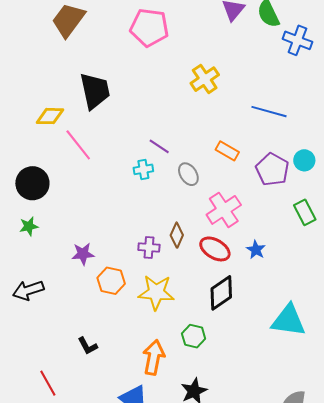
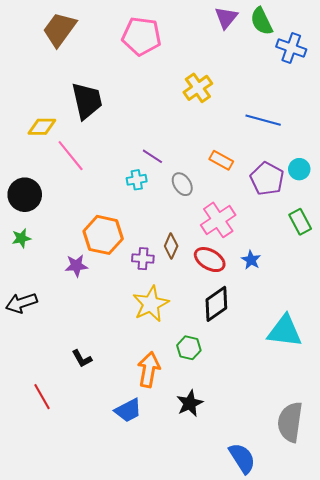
orange hexagon: (111, 281) -> (103, 235), moved, size x1.4
yellow star: (156, 292) -> (151, 304), turned -30

